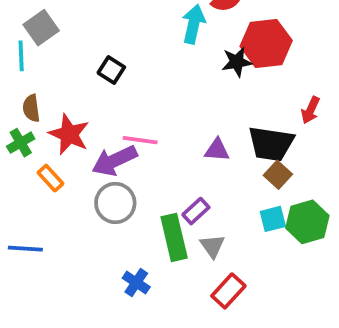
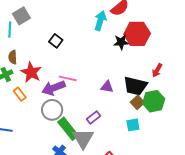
green hexagon: (307, 222) -> (154, 101), moved
green rectangle: (174, 237) -> (68, 129), moved, turned -30
gray triangle: (212, 246) -> (83, 139), moved, size x1.6

